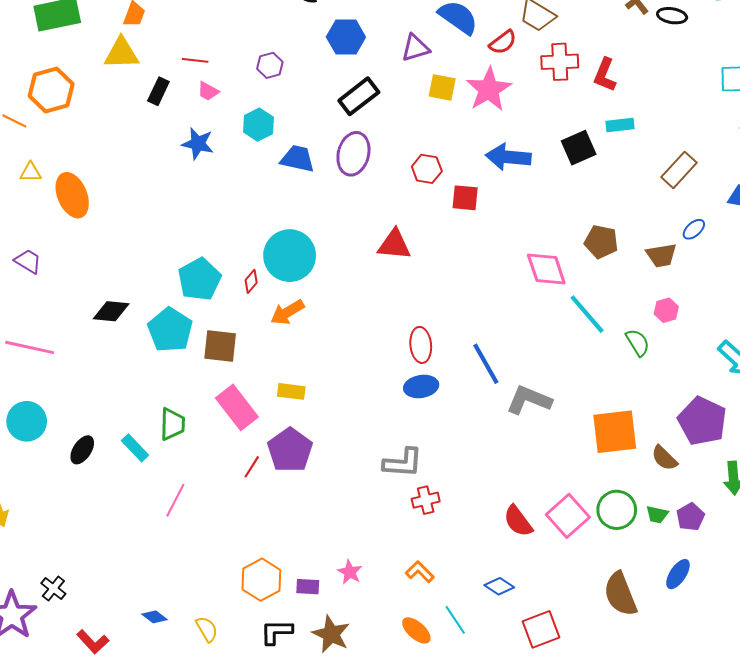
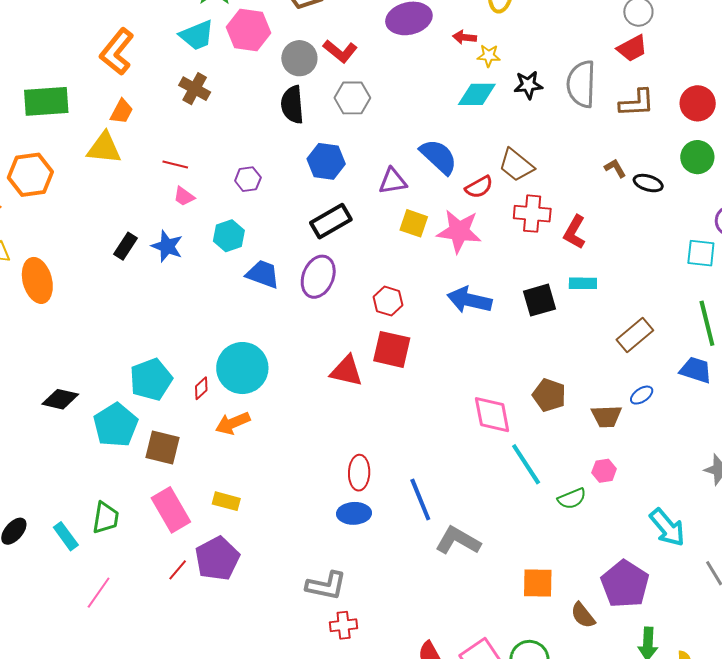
pink star: (489, 89) -> (459, 231), turned 30
black rectangle: (158, 91) -> (126, 246), moved
red square: (465, 198) -> (392, 349), moved, size x1.4
green semicircle: (638, 343) -> (572, 499), turned 92
orange square: (615, 432) -> (538, 583), size x0.7

